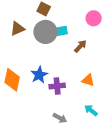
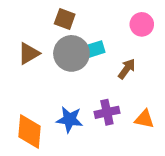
blue star: (39, 75) -> (69, 119), turned -30
purple cross: (57, 86) -> (107, 112), moved

